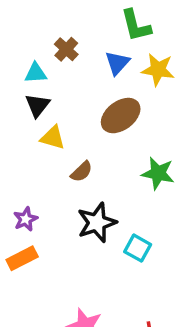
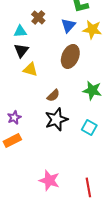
brown ellipse: (121, 116) -> (70, 56), turned -30
brown semicircle: (82, 172) -> (53, 95), moved
cyan square: (138, 248) -> (89, 127), moved

